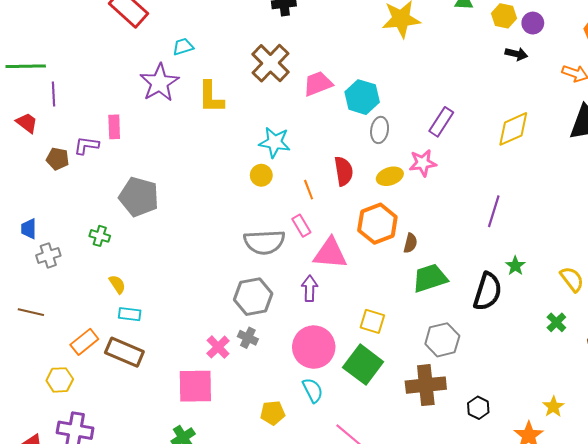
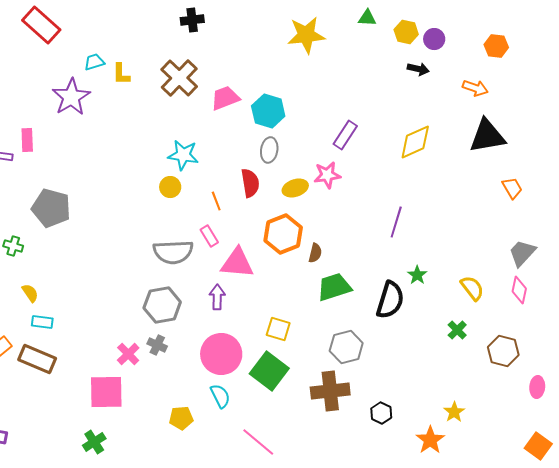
yellow L-shape: (211, 97) -> (121, 74), moved, size x0.7
gray ellipse: (380, 130) -> (269, 150), moved

